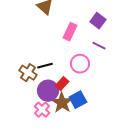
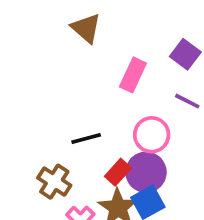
brown cross: (28, 73) -> (54, 182), moved
purple circle: (48, 91) -> (146, 172), moved

